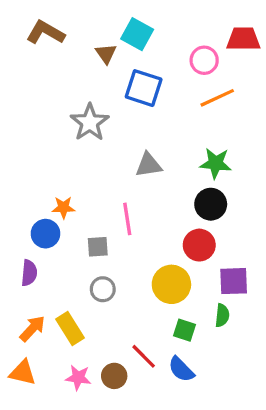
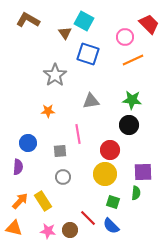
red trapezoid: (243, 39) -> (149, 24), turned 45
orange star: (63, 207) -> (48, 111), moved
red circle: (199, 245) -> (110, 150), moved

